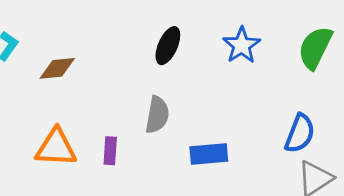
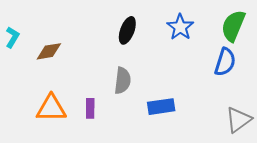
blue semicircle: (300, 133) -> (225, 62), moved

